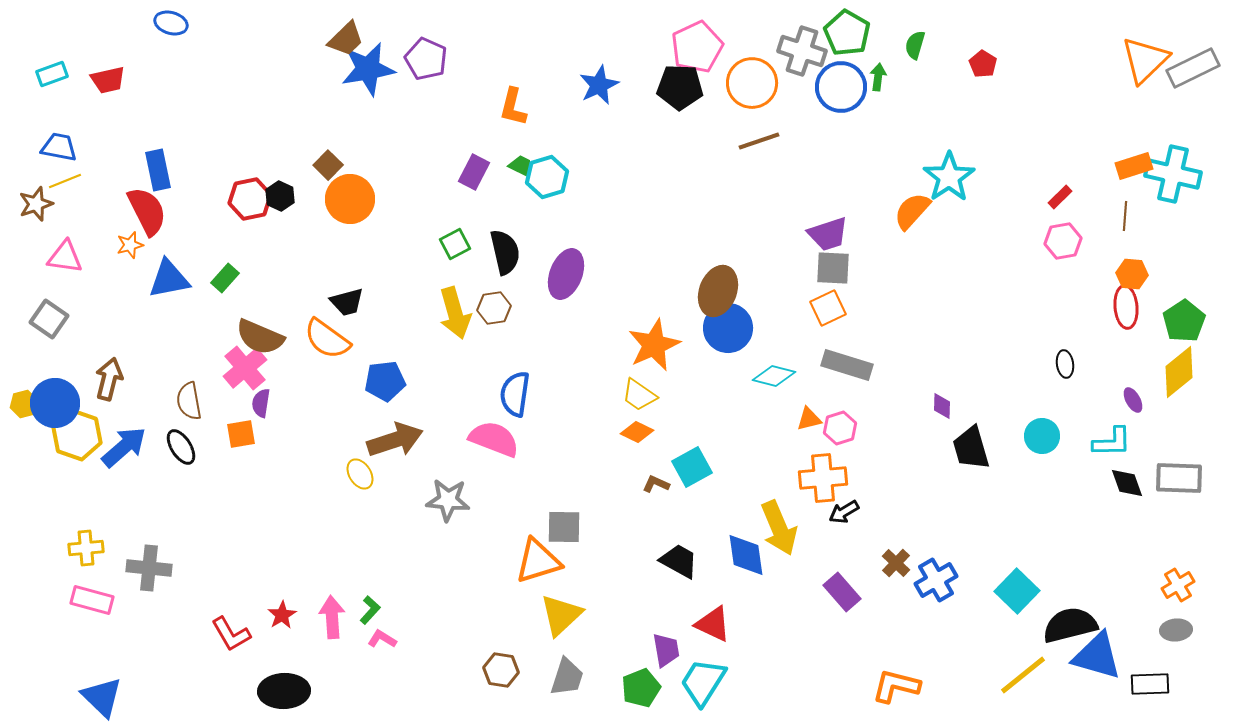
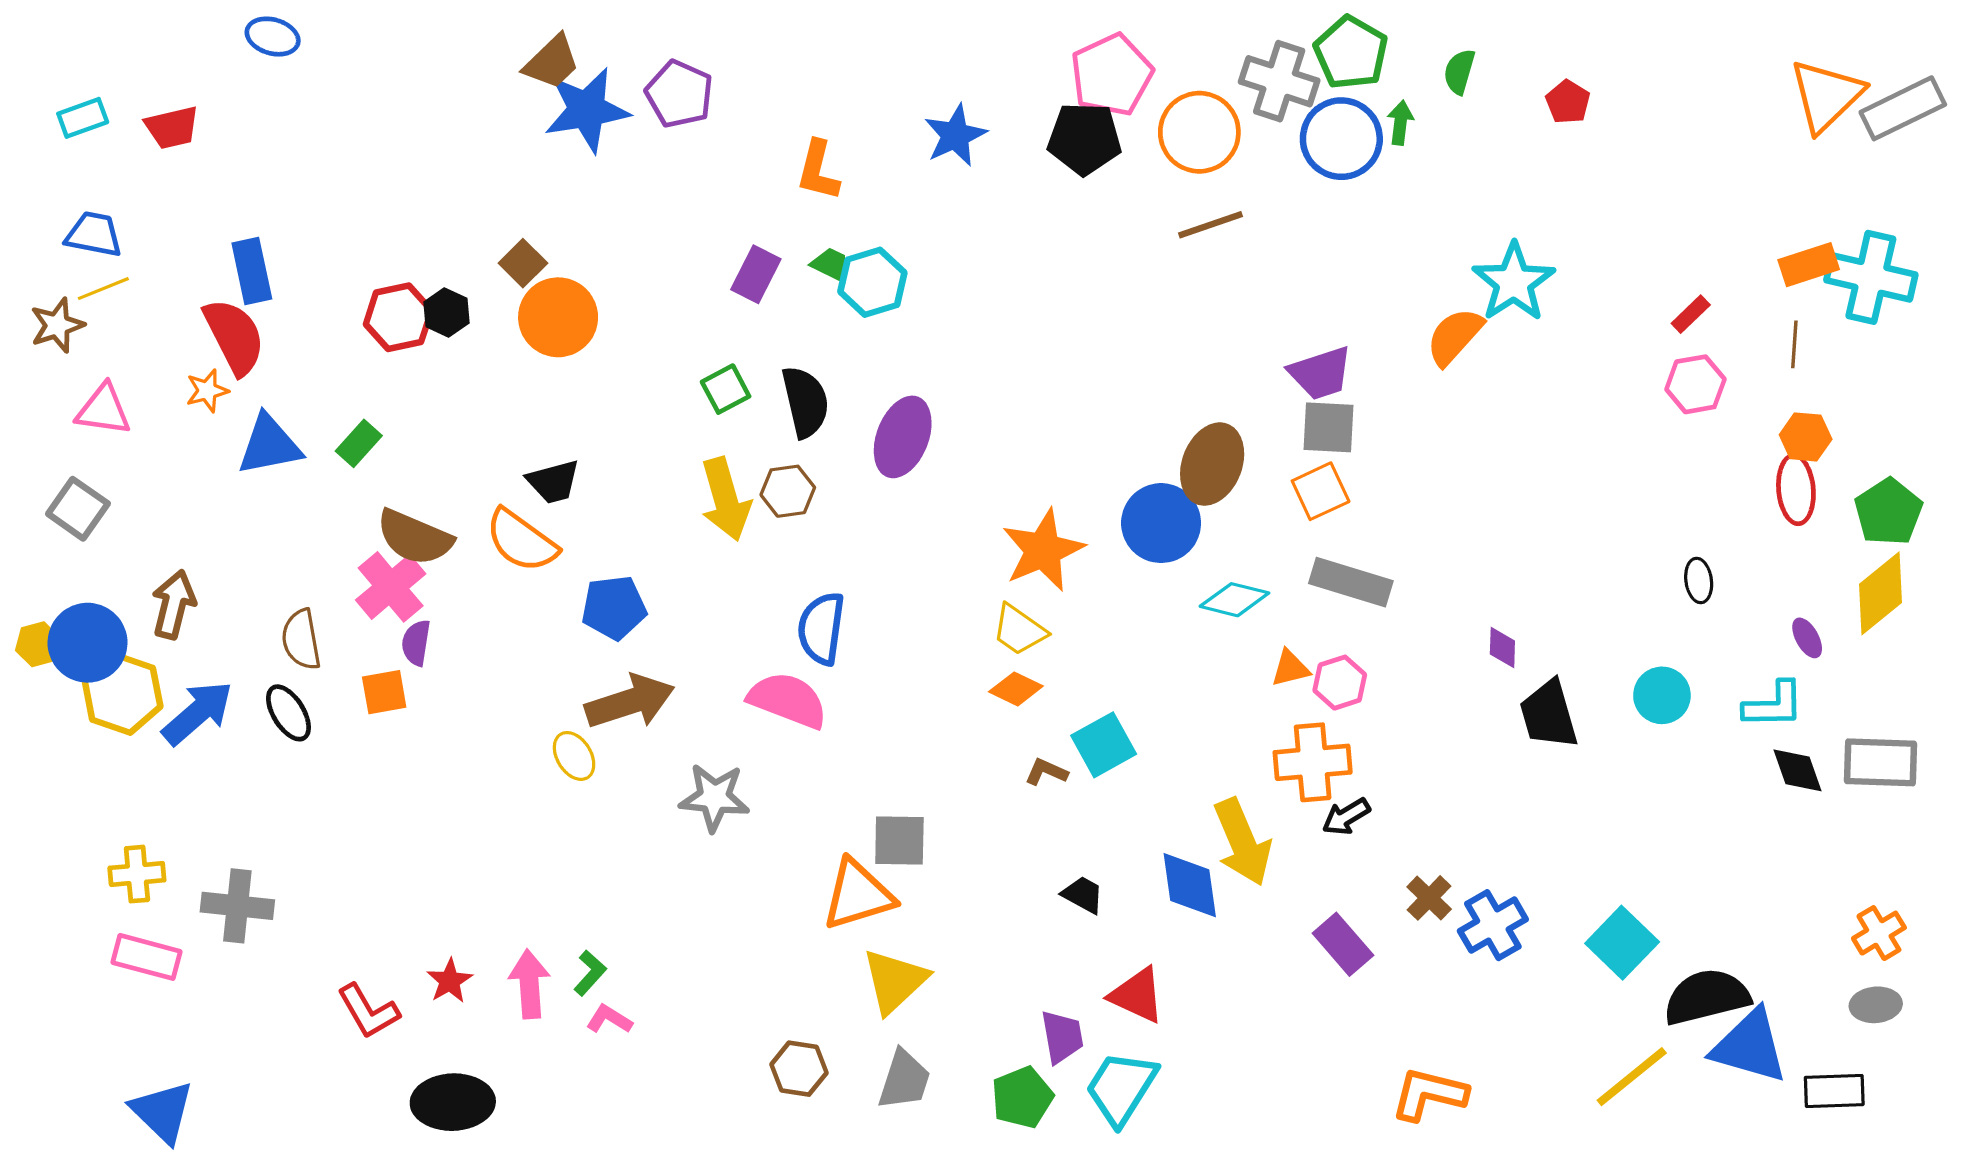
brown ellipse: (718, 291) -> (1212, 464), moved
black trapezoid: (679, 561) -> (1083, 895), size x0.7

